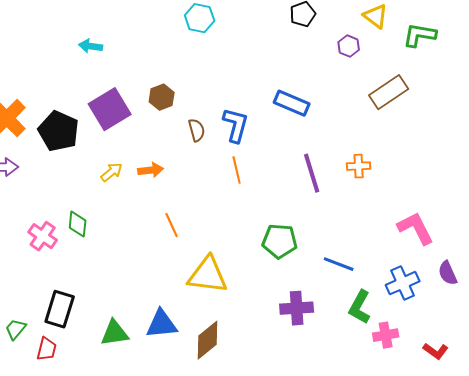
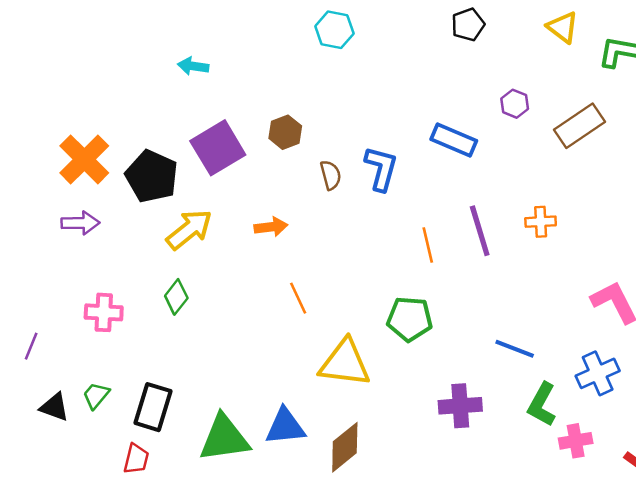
purple hexagon: (349, 46) -> (515, 104), moved
orange line: (237, 170) -> (428, 245), moved
yellow arrow: (112, 172) -> (189, 229), moved, size x1.6
green diamond: (78, 224) -> (176, 297), turned 32
pink cross: (43, 236) -> (104, 312), moved, turned -32
green pentagon: (280, 241) -> (410, 319), moved
green trapezoid: (16, 329) -> (96, 395), moved
green triangle: (115, 333) -> (224, 438), size x1.4

